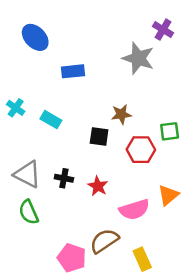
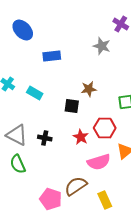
gray star: (138, 58) -> (102, 46), size x0.7
red hexagon: (141, 150) -> (105, 128), moved
red star: (98, 186) -> (81, 137), moved

